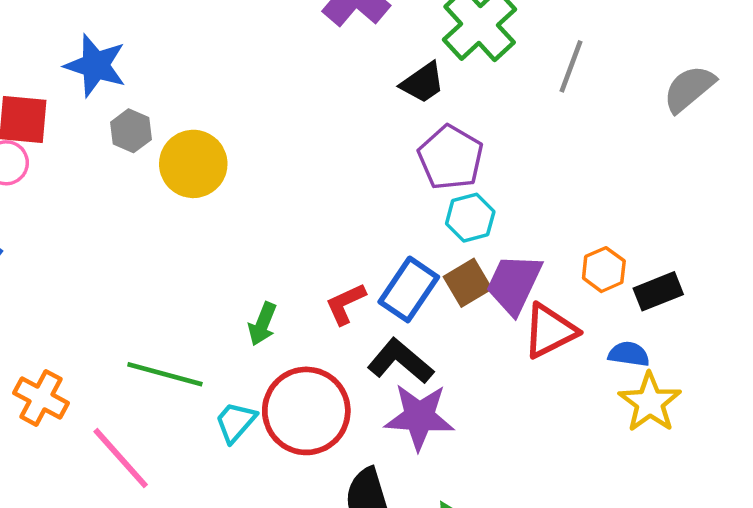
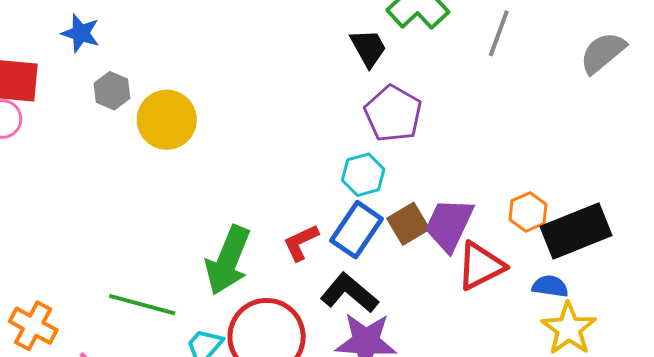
blue star: (95, 65) -> (81, 33), size x0.7
black trapezoid: (423, 83) -> (368, 48), turned -84
cyan hexagon: (470, 218) -> (363, 175), moved
black rectangle: (658, 291) -> (576, 231), size x1.6
green arrow: (262, 324) -> (228, 260), size x1.8

